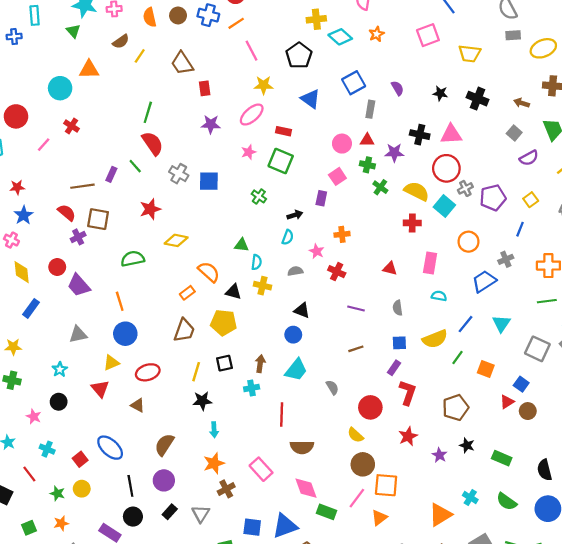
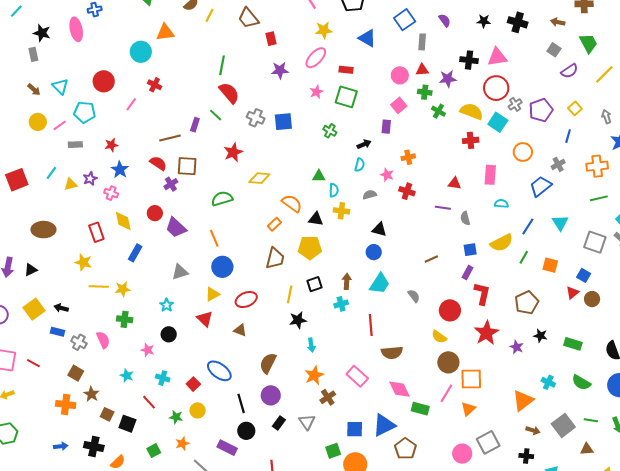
purple line: (356, 309) -> (443, 208), moved
red star: (408, 436) -> (486, 333), size x1.4

